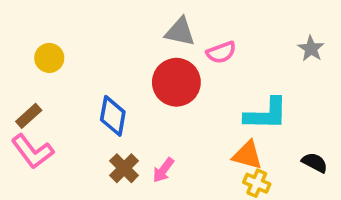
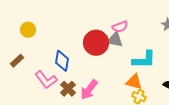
gray triangle: (180, 32) -> (115, 40), moved
pink L-shape: (32, 151) -> (46, 80), moved
pink arrow: (163, 170) -> (89, 90), size x1.5

